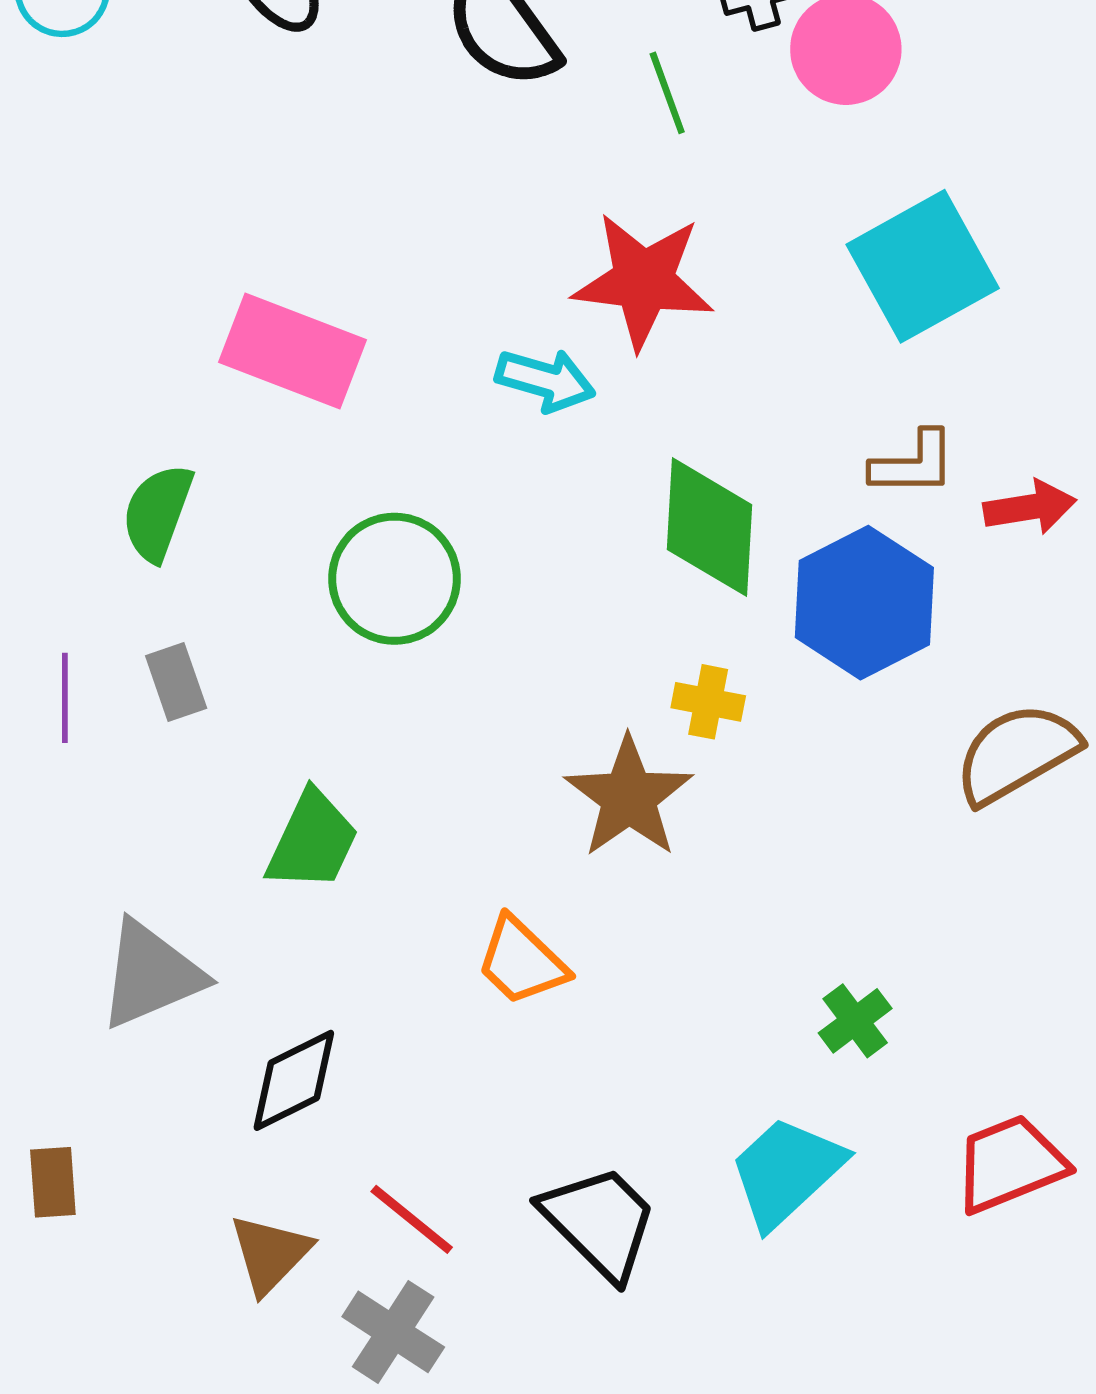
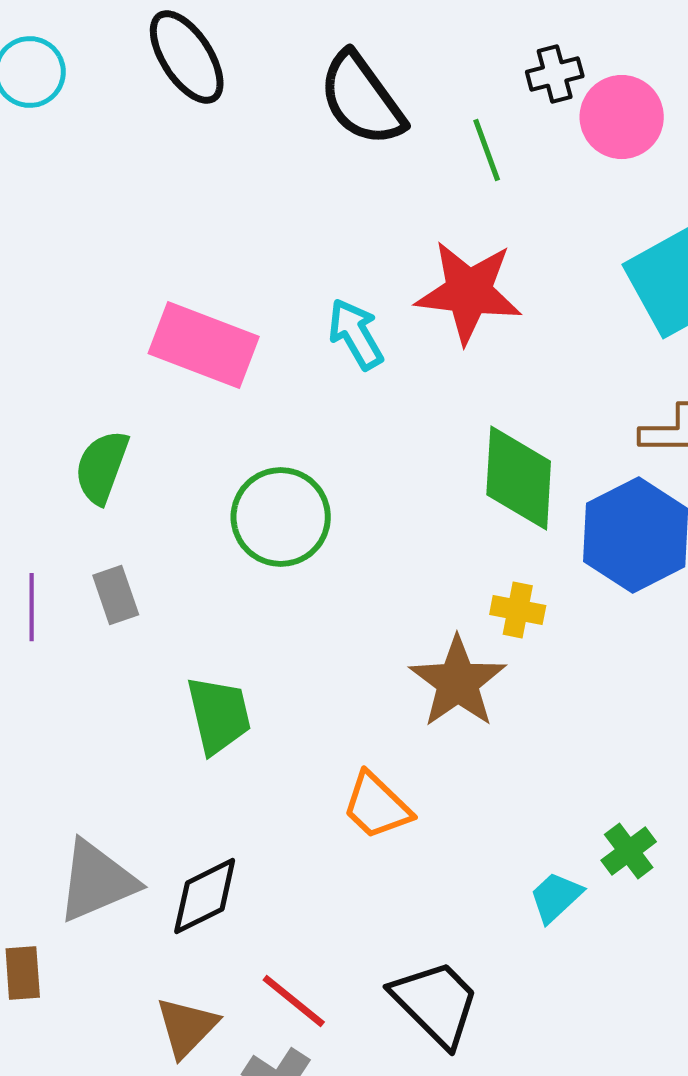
cyan arrow: (545, 380) -> (356, 334), moved, turned -136
green trapezoid: (312, 841) -> (219, 715), turned -38
gray triangle: (151, 975) -> (97, 881), moved
cyan trapezoid: (786, 1172) -> (556, 897), moved, size x0.6

